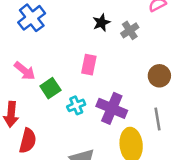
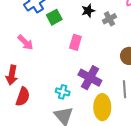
green square: (50, 88) -> (54, 17), moved
cyan cross: (76, 105) -> (63, 92), moved, turned 32

